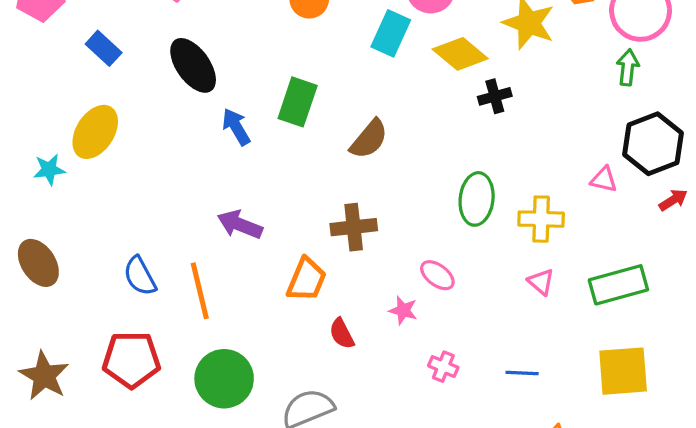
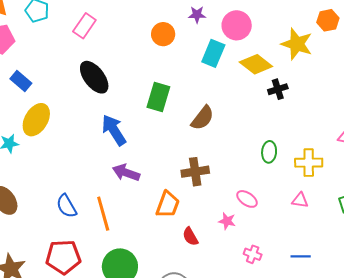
blue rectangle: (104, 48) -> (21, 81), moved
blue arrow: (236, 127) -> (114, 130), moved, size x1.4
green ellipse: (477, 199) -> (269, 152), size x0.7
pink triangle: (541, 282) -> (300, 200), moved, turned -30

